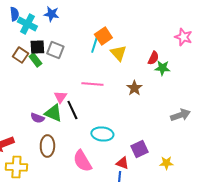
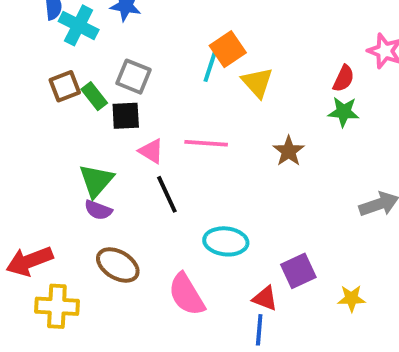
black square: (37, 47) -> (126, 116), moved
brown square: (20, 55) -> (65, 86), turned 35
red semicircle: (153, 58) -> (344, 78), moved
pink triangle: (60, 97) -> (151, 151), moved, turned -32
green triangle: (53, 113) -> (96, 181), moved, turned 48
brown ellipse: (47, 146) -> (118, 265), turned -60

